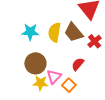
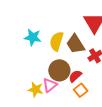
brown circle: (35, 63) -> (59, 70), moved
orange square: (69, 85) -> (81, 90), moved

